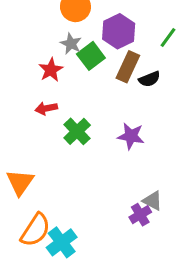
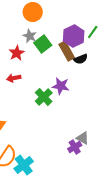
purple hexagon: (119, 31) -> (74, 36), moved
brown rectangle: (128, 67) -> (67, 51), turned -54
green cross: (77, 131) -> (44, 97), moved
purple star: (131, 136) -> (61, 86), moved

